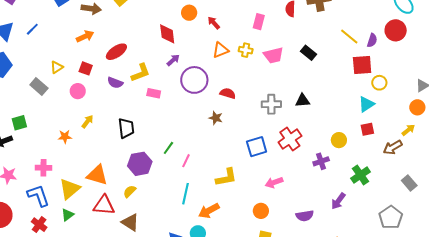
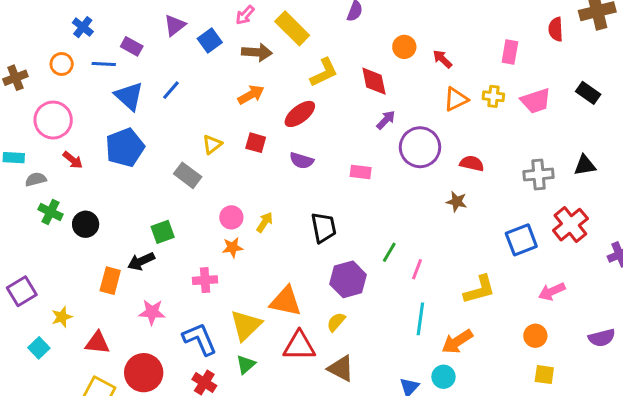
yellow L-shape: (141, 73) -> (324, 72), moved
pink circle: (78, 91) -> (231, 217), moved
pink cross: (43, 168) -> (205, 280), moved

